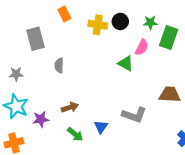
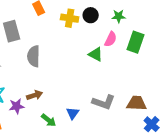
green rectangle: (169, 38) -> (136, 42), moved
gray semicircle: (59, 66) -> (34, 56), size x1.5
brown trapezoid: (170, 94) -> (137, 103), moved
brown arrow: (70, 107) -> (35, 95), moved

